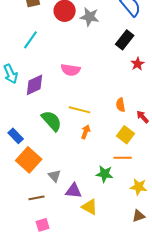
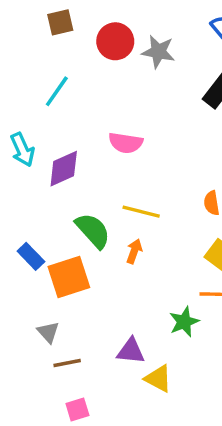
orange arrow: (86, 132) -> (134, 251), moved
orange square: (29, 160) -> (69, 277), moved, turned 30
green star: (105, 174) -> (184, 322), turned -30
gray triangle: (55, 176) -> (48, 332), moved

